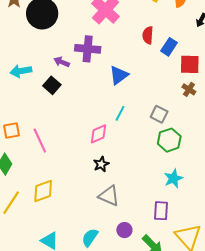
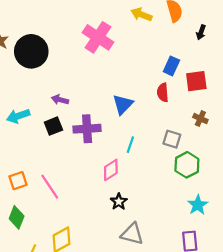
red semicircle: (148, 35) -> (163, 92), moved
purple cross: (88, 49) -> (87, 129), moved
black square: (52, 85) -> (53, 126), turned 36
brown cross: (189, 89) -> (200, 119), moved

